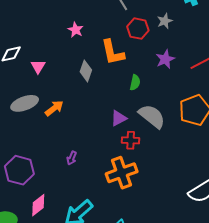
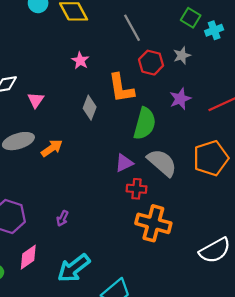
green semicircle: (135, 83) -> (145, 124), size x1.8
purple arrow: (72, 158) -> (62, 218), moved
orange cross: (122, 173) -> (153, 223), moved, turned 32

